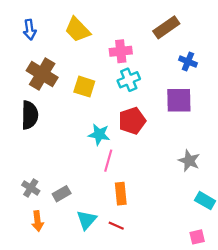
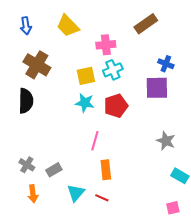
blue cross: (188, 62) -> (166, 64), moved
yellow square: (84, 87) -> (86, 76), moved, turned -30
cyan star: (99, 134) -> (85, 103), moved

